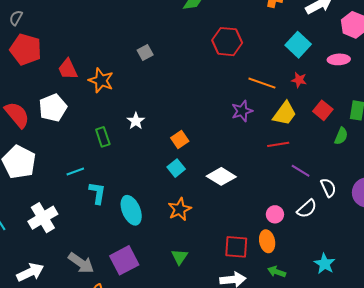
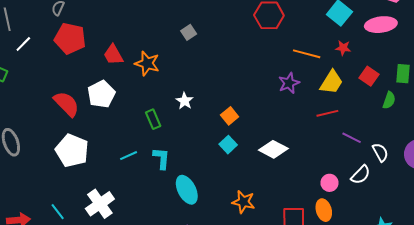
pink ellipse: (339, 59) -> (381, 25), size x1.4
cyan L-shape: (97, 193) -> (161, 158), moved
orange star: (180, 209) -> (243, 202), moved, turned -30

